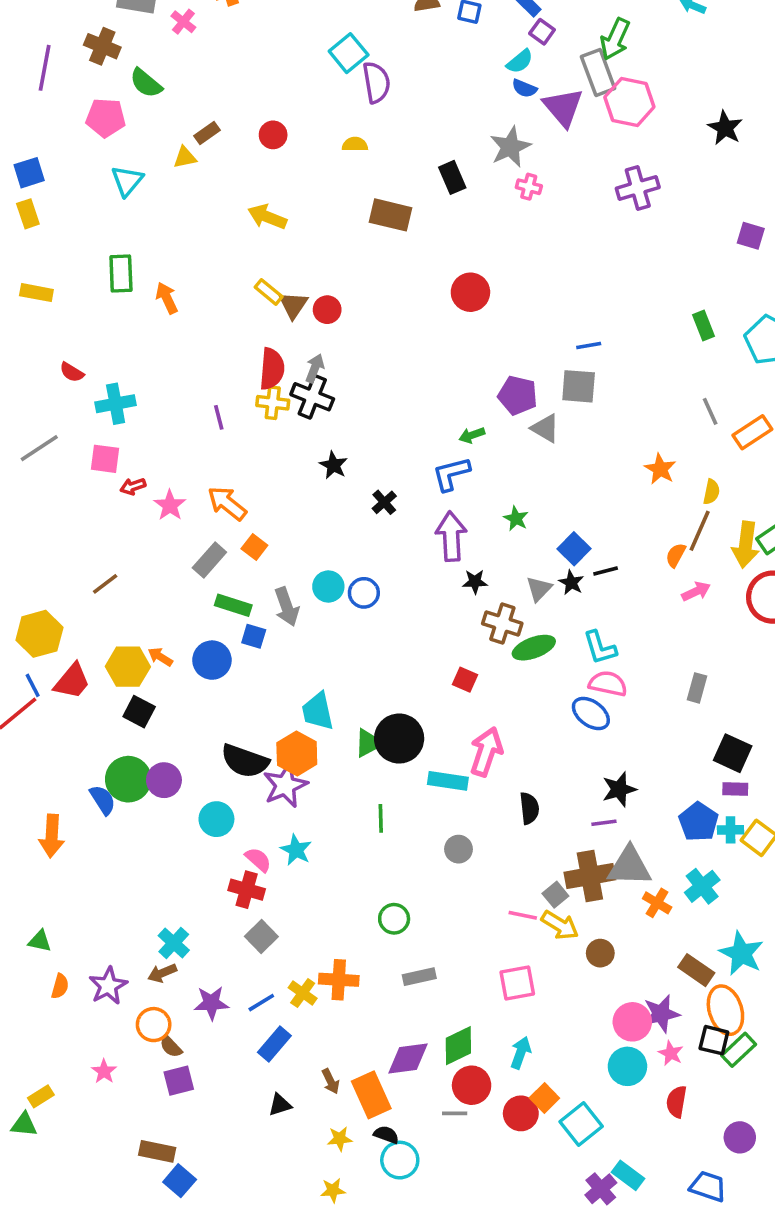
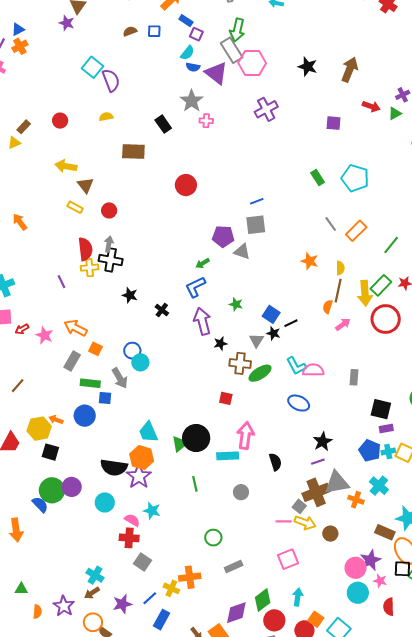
brown triangle: (293, 305) -> (85, 185), moved
blue circle: (364, 593) -> (132, 351), moved
pink semicircle: (608, 684) -> (313, 370), moved

